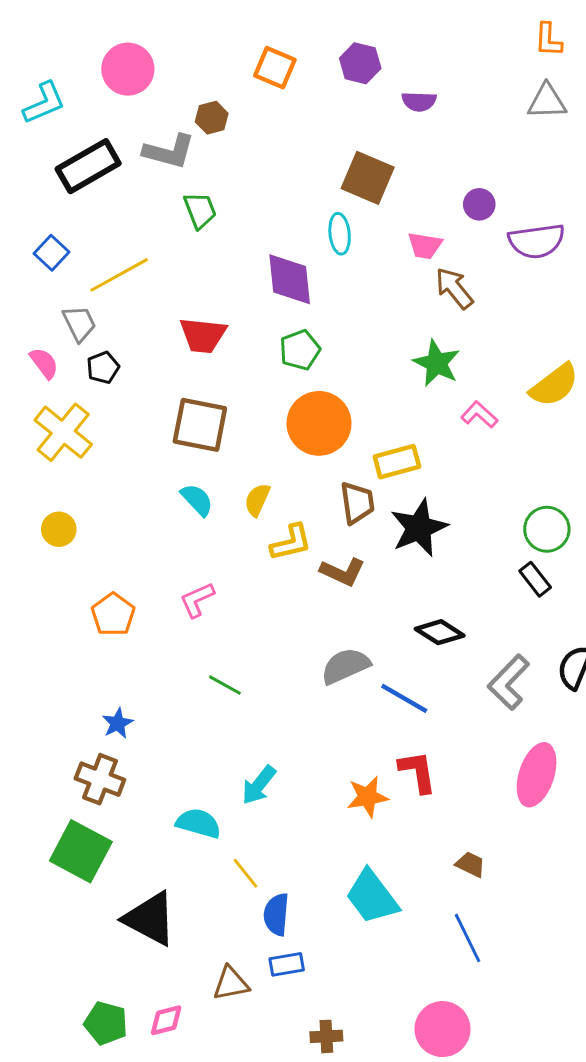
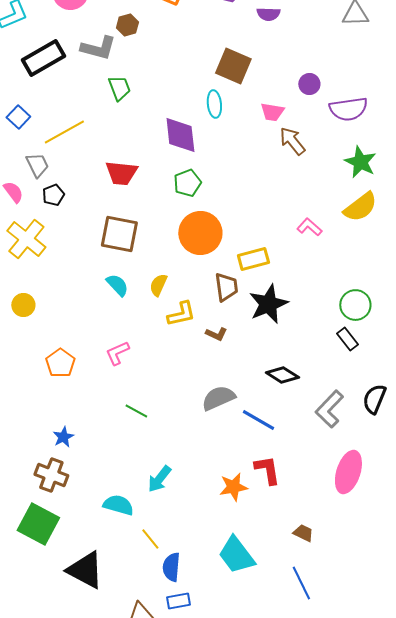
green star: (437, 363) -> (360, 162), moved
brown L-shape: (343, 572) -> (216, 334), size x0.7

